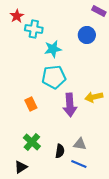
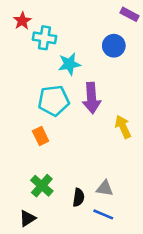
cyan pentagon: (54, 77) -> (54, 101), moved
yellow arrow: (94, 97) -> (123, 127), turned 78
purple arrow: (70, 105) -> (92, 98), moved

